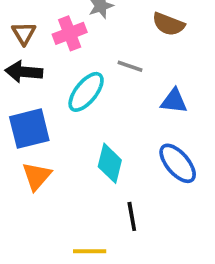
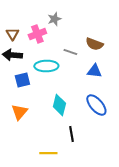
brown semicircle: (168, 24) -> (94, 44), moved
cyan ellipse: (86, 92) -> (46, 66), turned 50
blue square: (29, 129) -> (22, 80), moved, size x0.7

